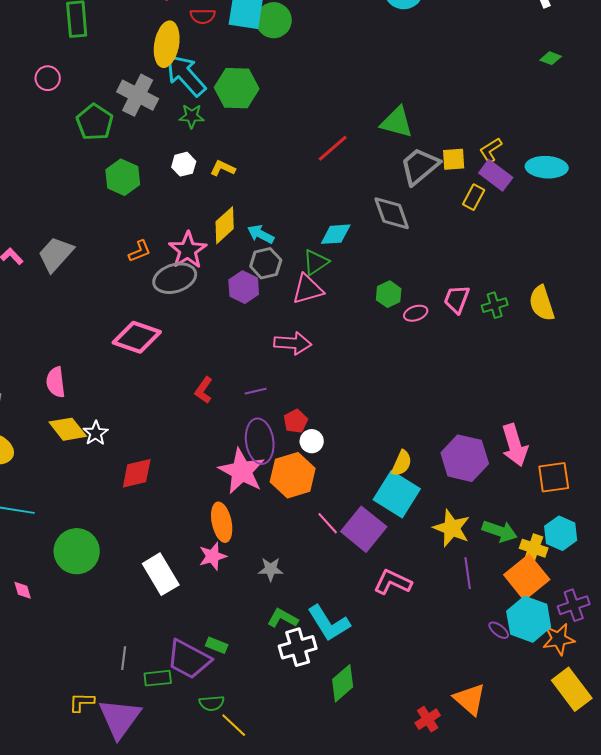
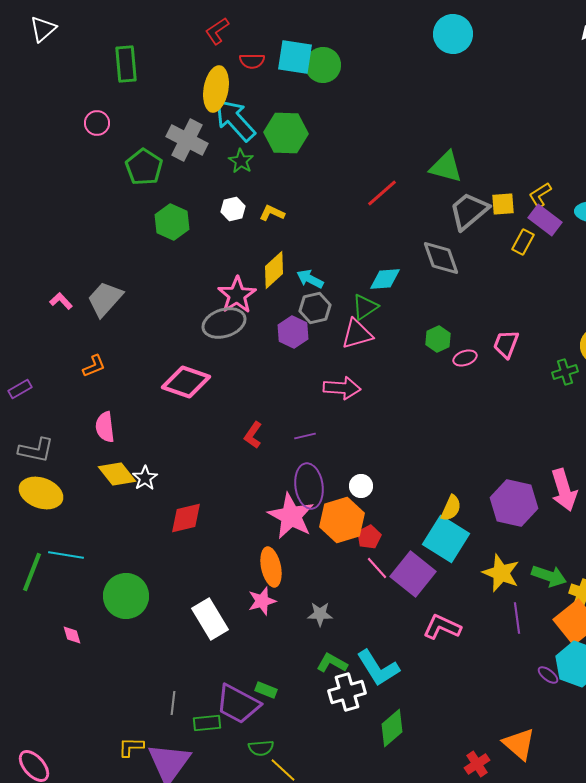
green star: (192, 116) -> (241, 161), turned 30
orange L-shape: (140, 251) -> (94, 366), moved
green cross: (495, 305) -> (565, 372), moved
red pentagon: (296, 421) -> (369, 537), moved

